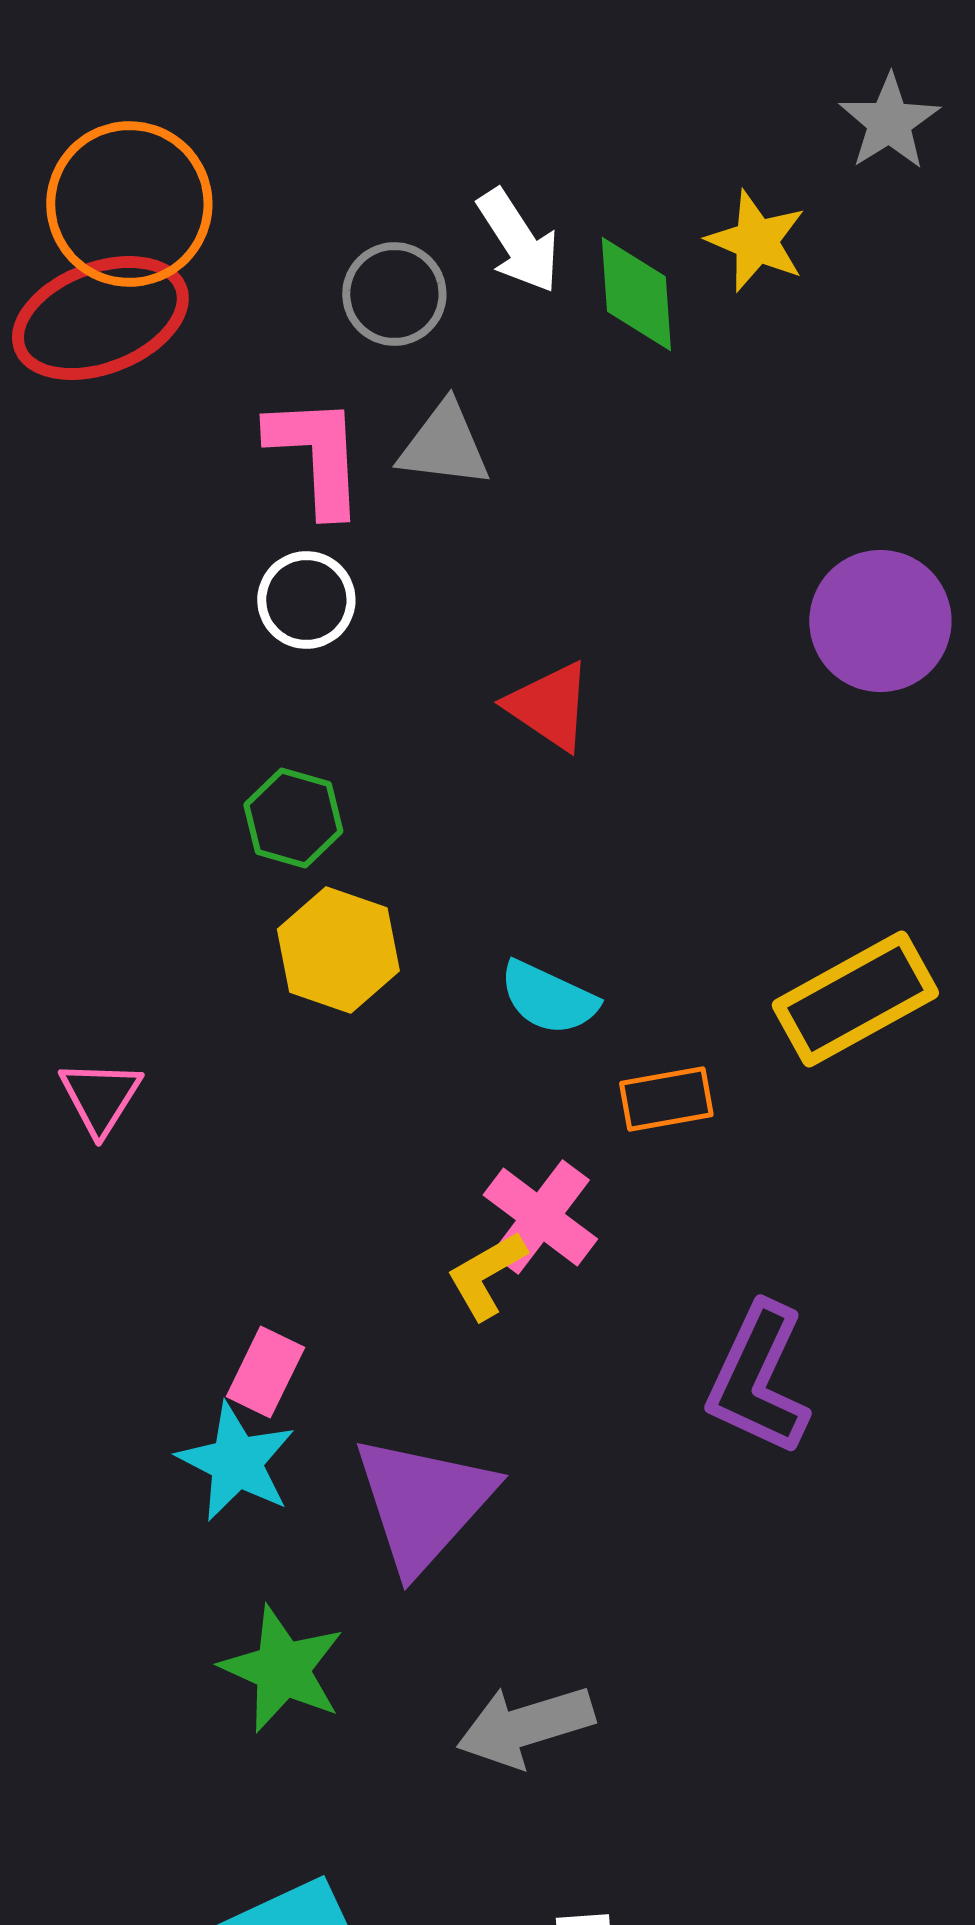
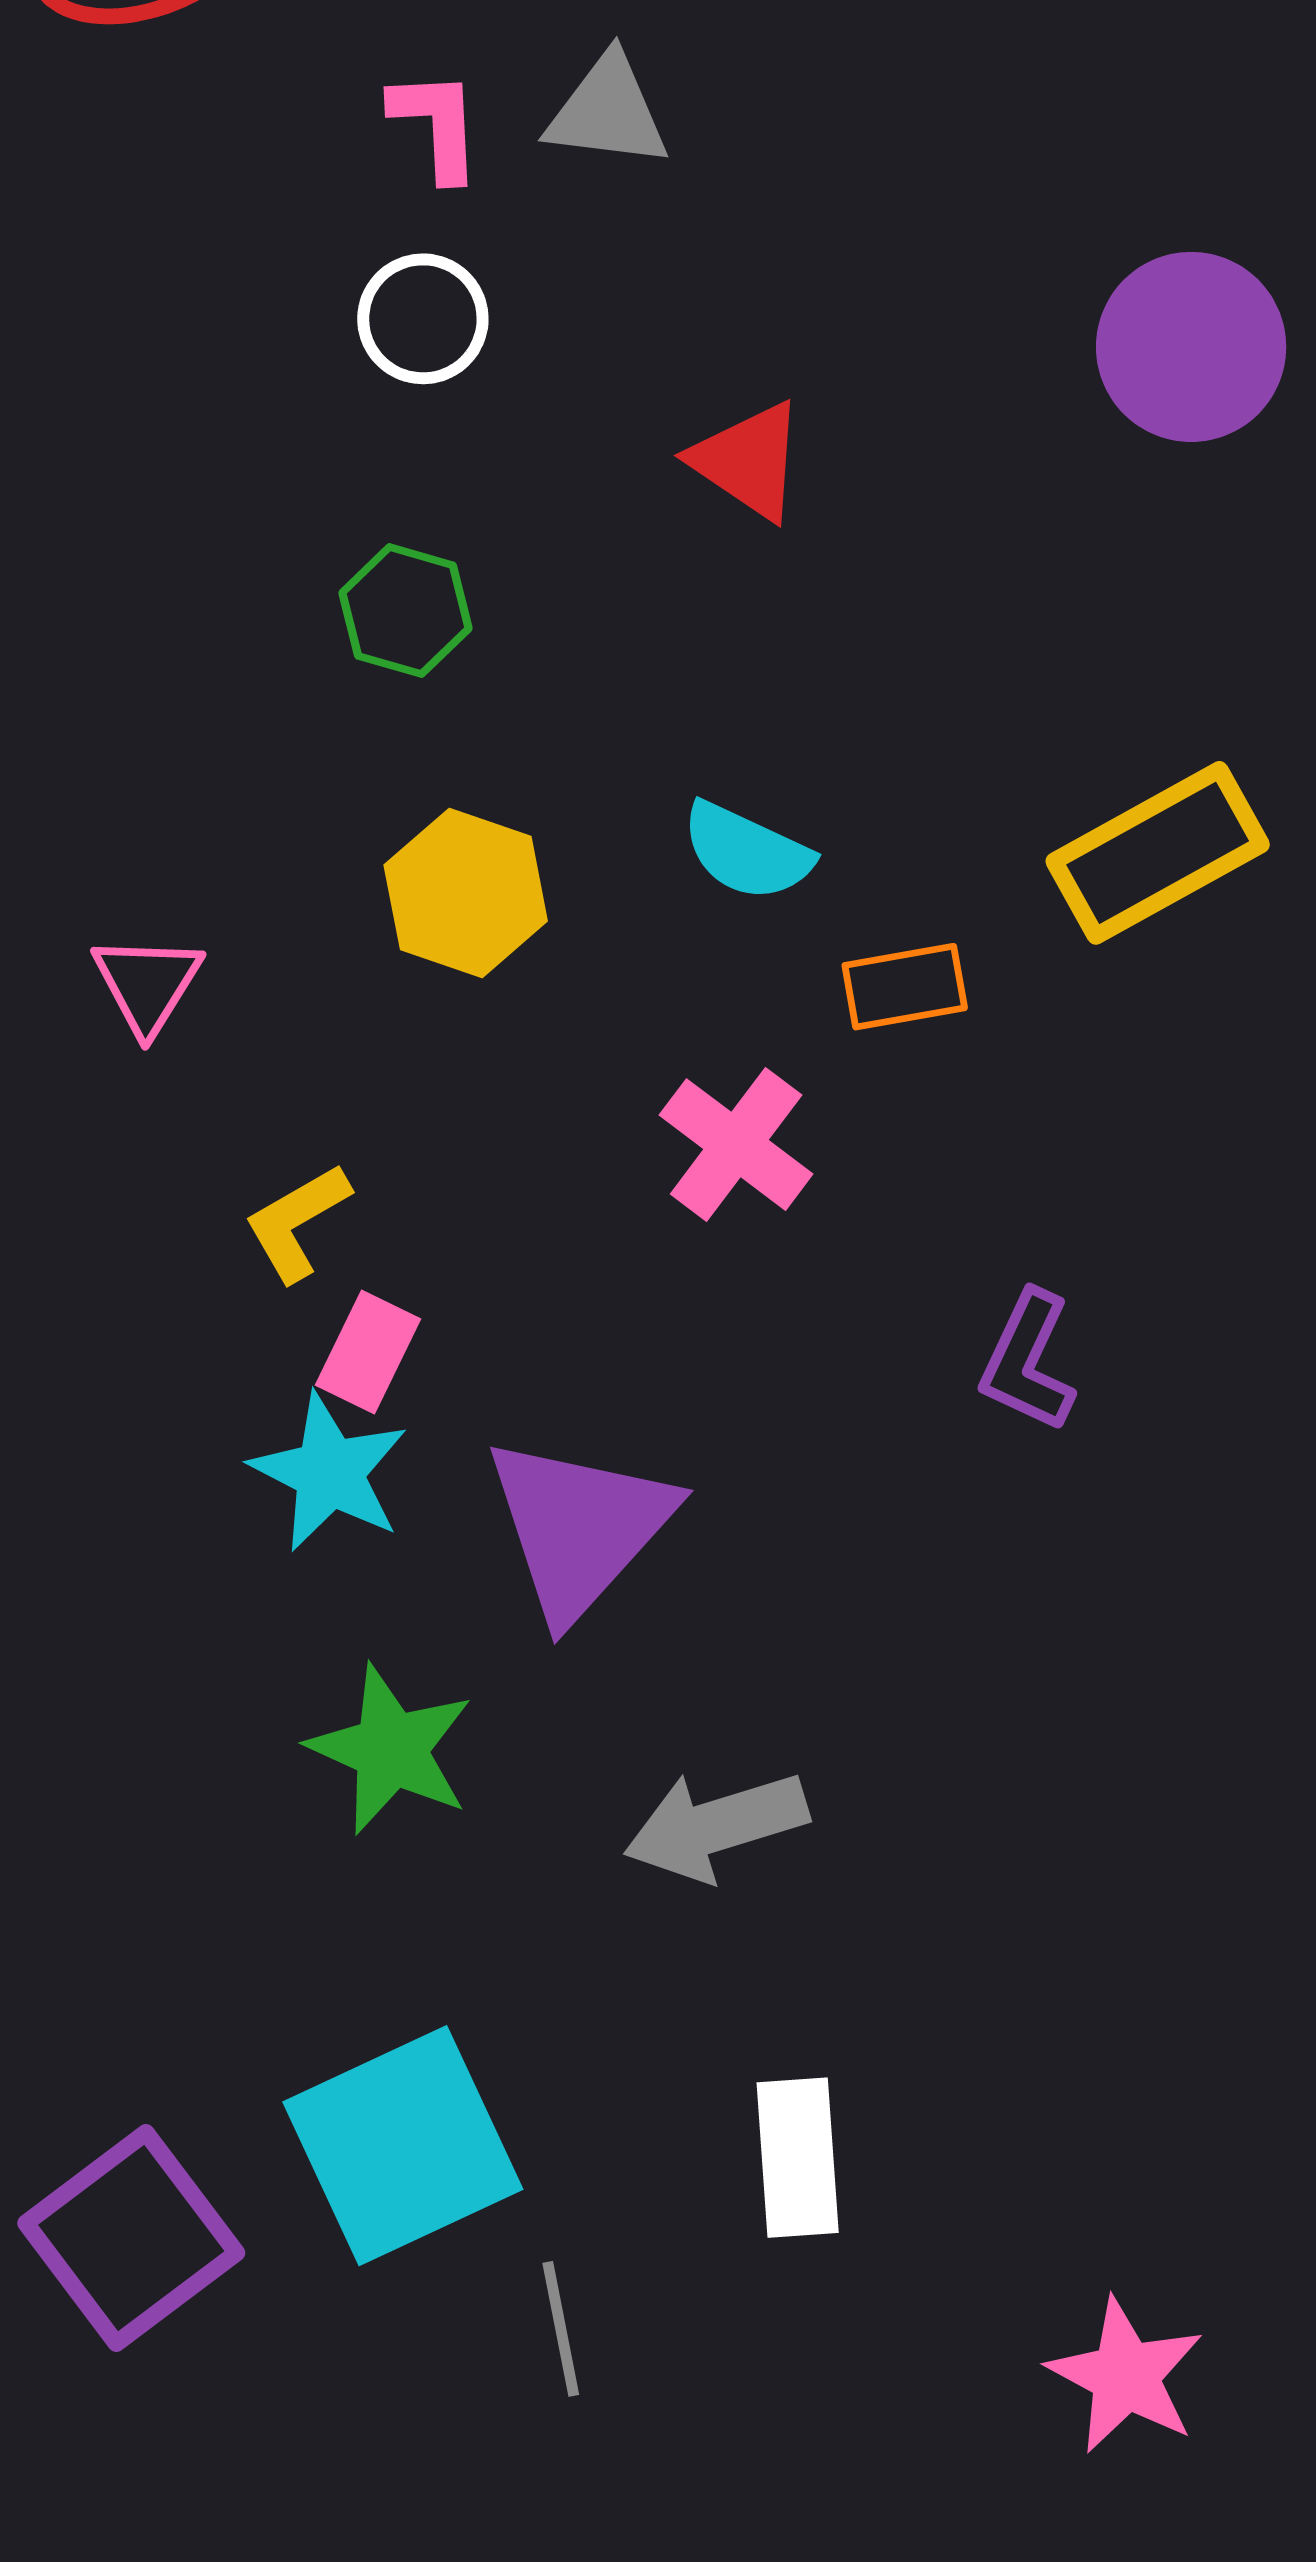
pink L-shape: (316, 455) -> (436, 125), size x0.7
yellow hexagon: (338, 950) -> (466, 893), moved
yellow L-shape: (486, 1275) -> (297, 1222), moved
purple L-shape: (758, 1379) -> (1028, 1361), size x0.7

